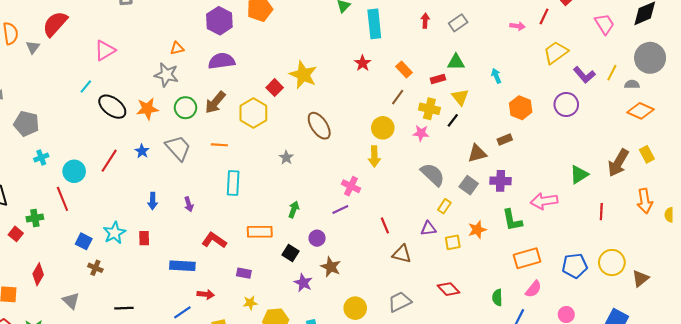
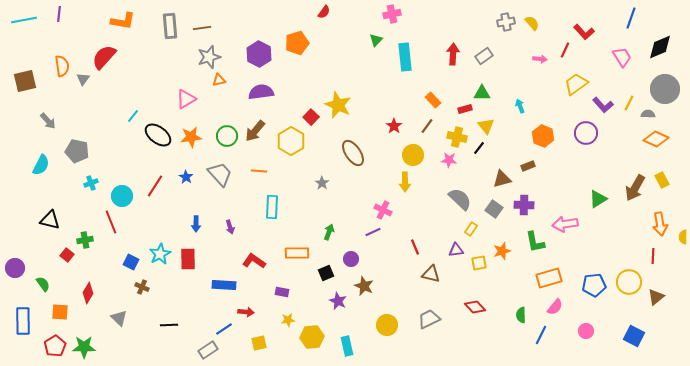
red arrow: (425, 21) -> (453, 54), size x1.5
pink triangle: (105, 50) -> (186, 99), moved
red star: (363, 63) -> (394, 126), moved
gray star: (166, 75) -> (209, 57), moved, turned -30
red line: (601, 212) -> (653, 256), moved
red rectangle: (144, 238) -> (188, 259), size x1.5
black square: (291, 253) -> (326, 273), turned 35

